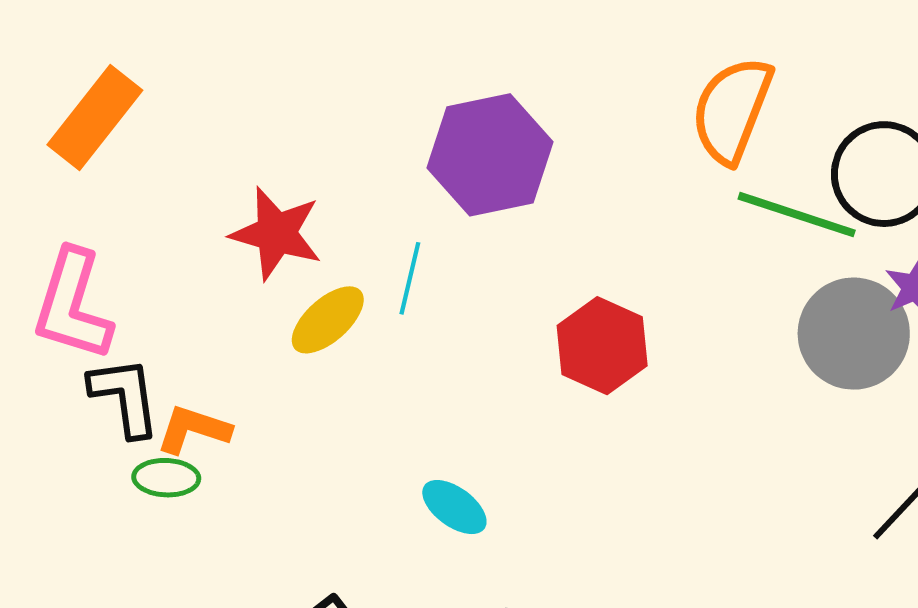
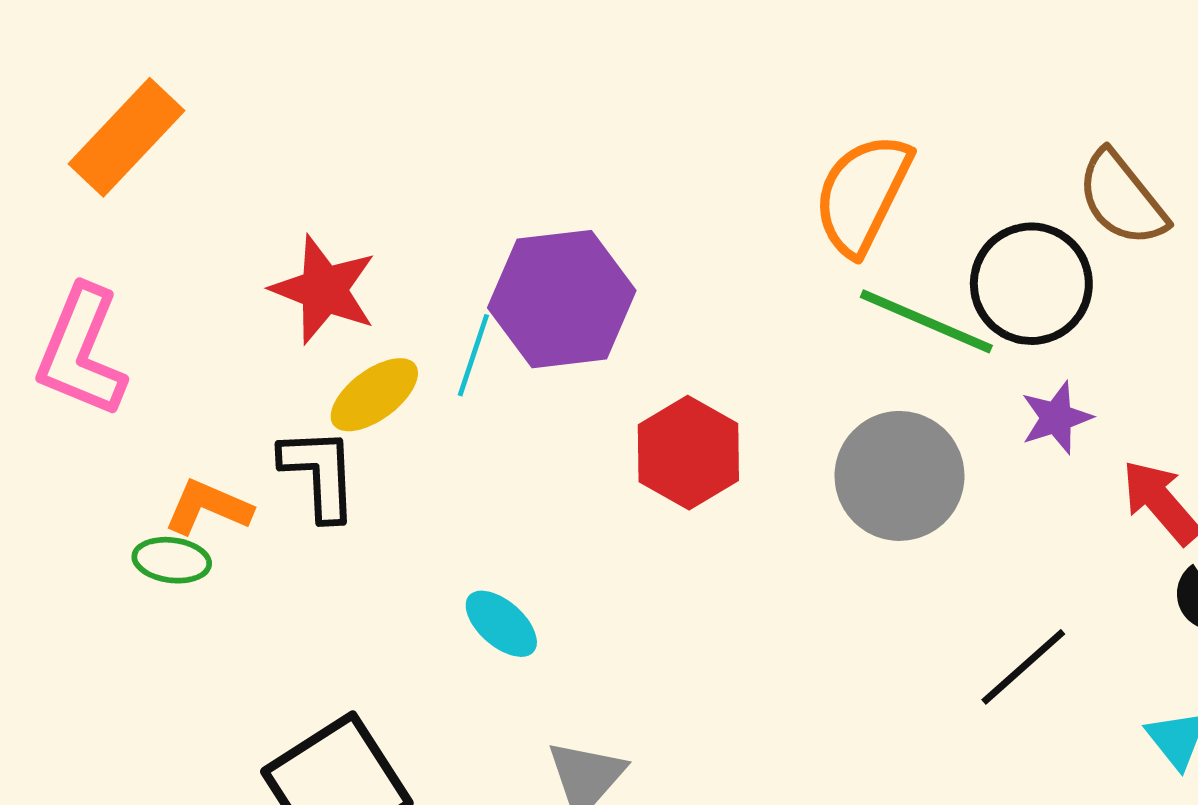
purple hexagon: (490, 155) -> (562, 299), moved
gray circle: (854, 334) -> (900, 476), moved
black L-shape: (125, 397) -> (319, 474), moved

